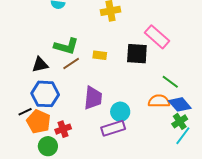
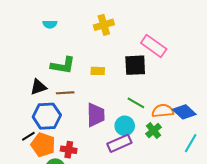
brown line: (71, 63) -> (65, 93), moved, turned 36
green line: (170, 82) -> (136, 103), moved
green cross: (180, 121) -> (153, 131), moved
red cross: (63, 129) -> (69, 150), turned 35

